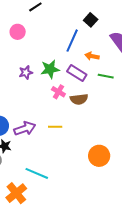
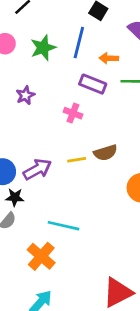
green star: (50, 69) -> (43, 48), moved
brown semicircle: (79, 99) -> (105, 153), moved

